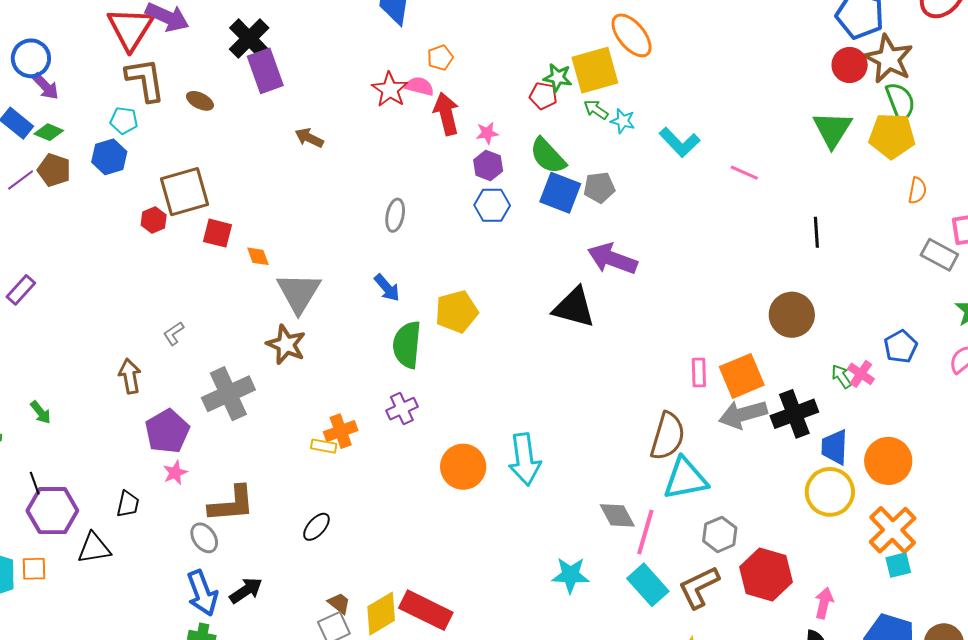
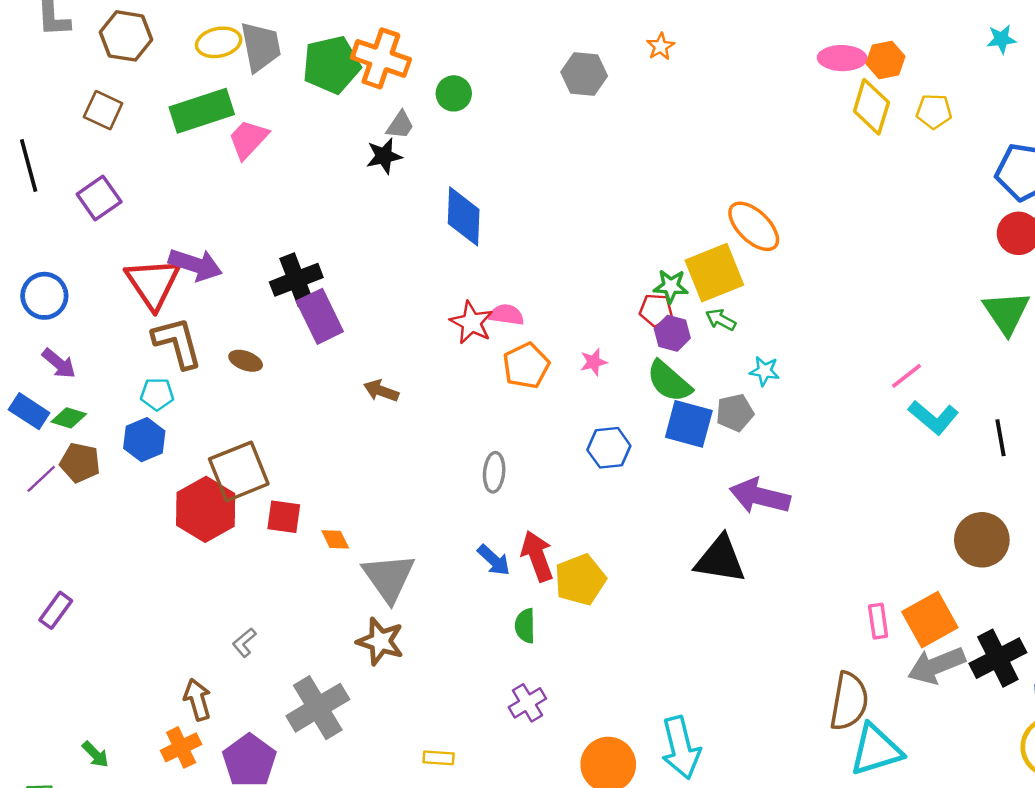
black cross: (249, 39) -> (296, 280), turned 30
blue circle: (31, 58) -> (44, 296), moved
orange pentagon: (440, 58) -> (526, 366), moved, size x1.5
red arrow: (446, 114) -> (537, 556), moved
cyan star: (623, 121) -> (764, 371), moved
cyan L-shape: (680, 142) -> (933, 417), moved
purple hexagon: (488, 165) -> (672, 333), moved
pink line: (744, 173) -> (906, 376), turned -56
red hexagon: (154, 220) -> (206, 509), size x2.0
green semicircle: (407, 345) -> (525, 626), size x0.6
orange cross: (341, 431) -> (181, 747), moved

